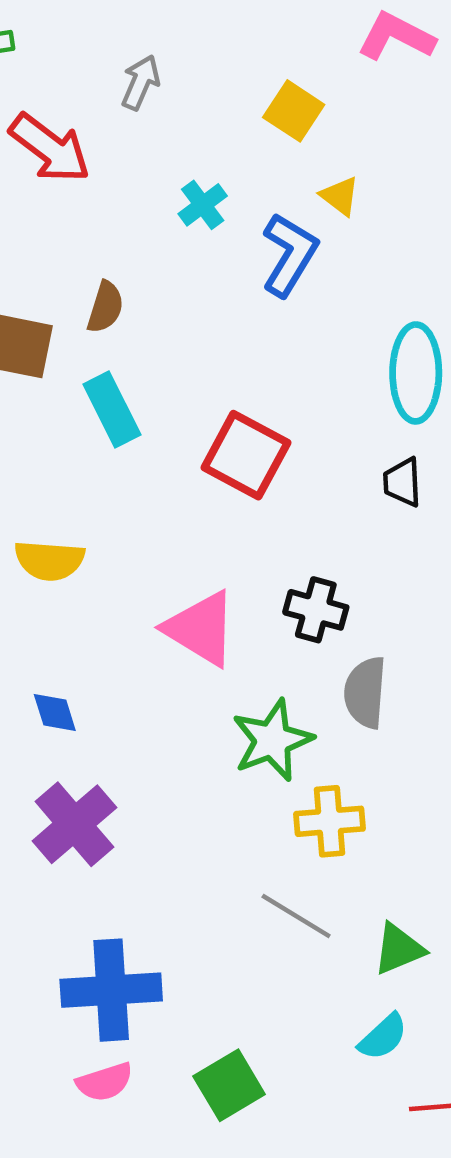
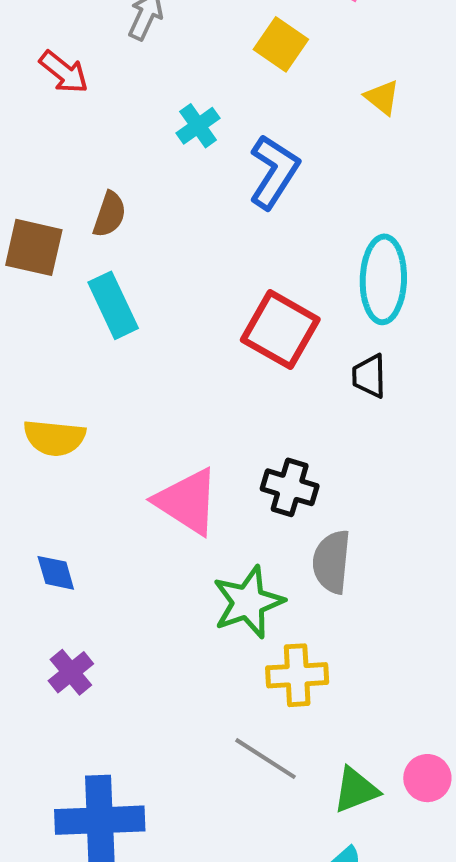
red arrow: (50, 148) -> (64, 72), size x0.7
yellow triangle: (340, 196) -> (382, 97), moved
red square: (246, 455) -> (280, 330), moved
purple cross: (74, 824) -> (71, 672), size x0.6

